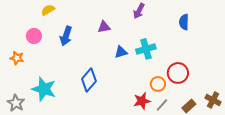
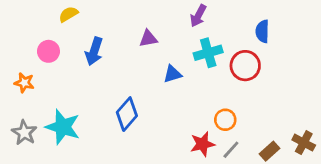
cyan cross: (146, 49) -> (208, 53), moved
red circle: (178, 73) -> (245, 66), moved
gray star: (16, 103) -> (24, 133), moved

